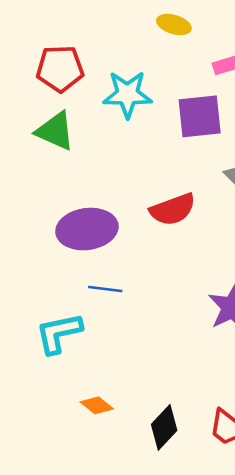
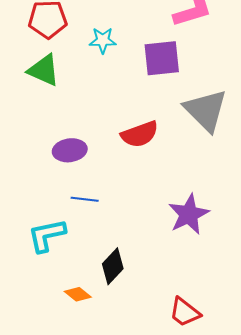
cyan star: (127, 94) -> (103, 40), size x0.7
purple ellipse: (87, 229) -> (70, 150), size x0.7
black diamond: (164, 427) -> (113, 266), moved

